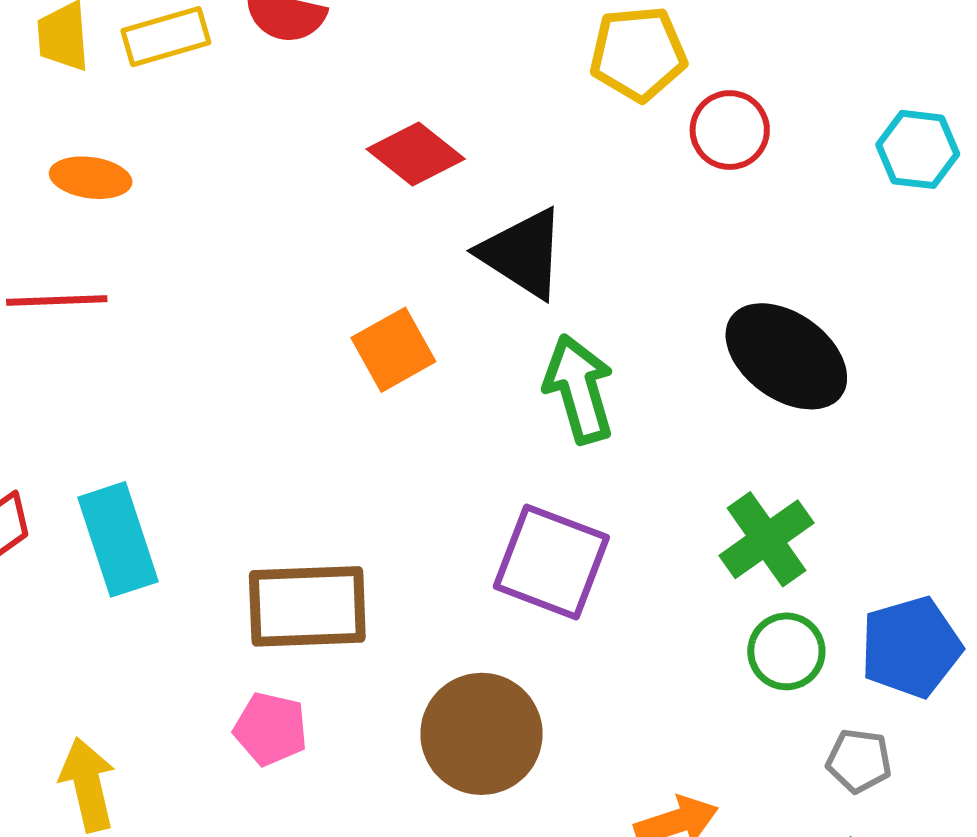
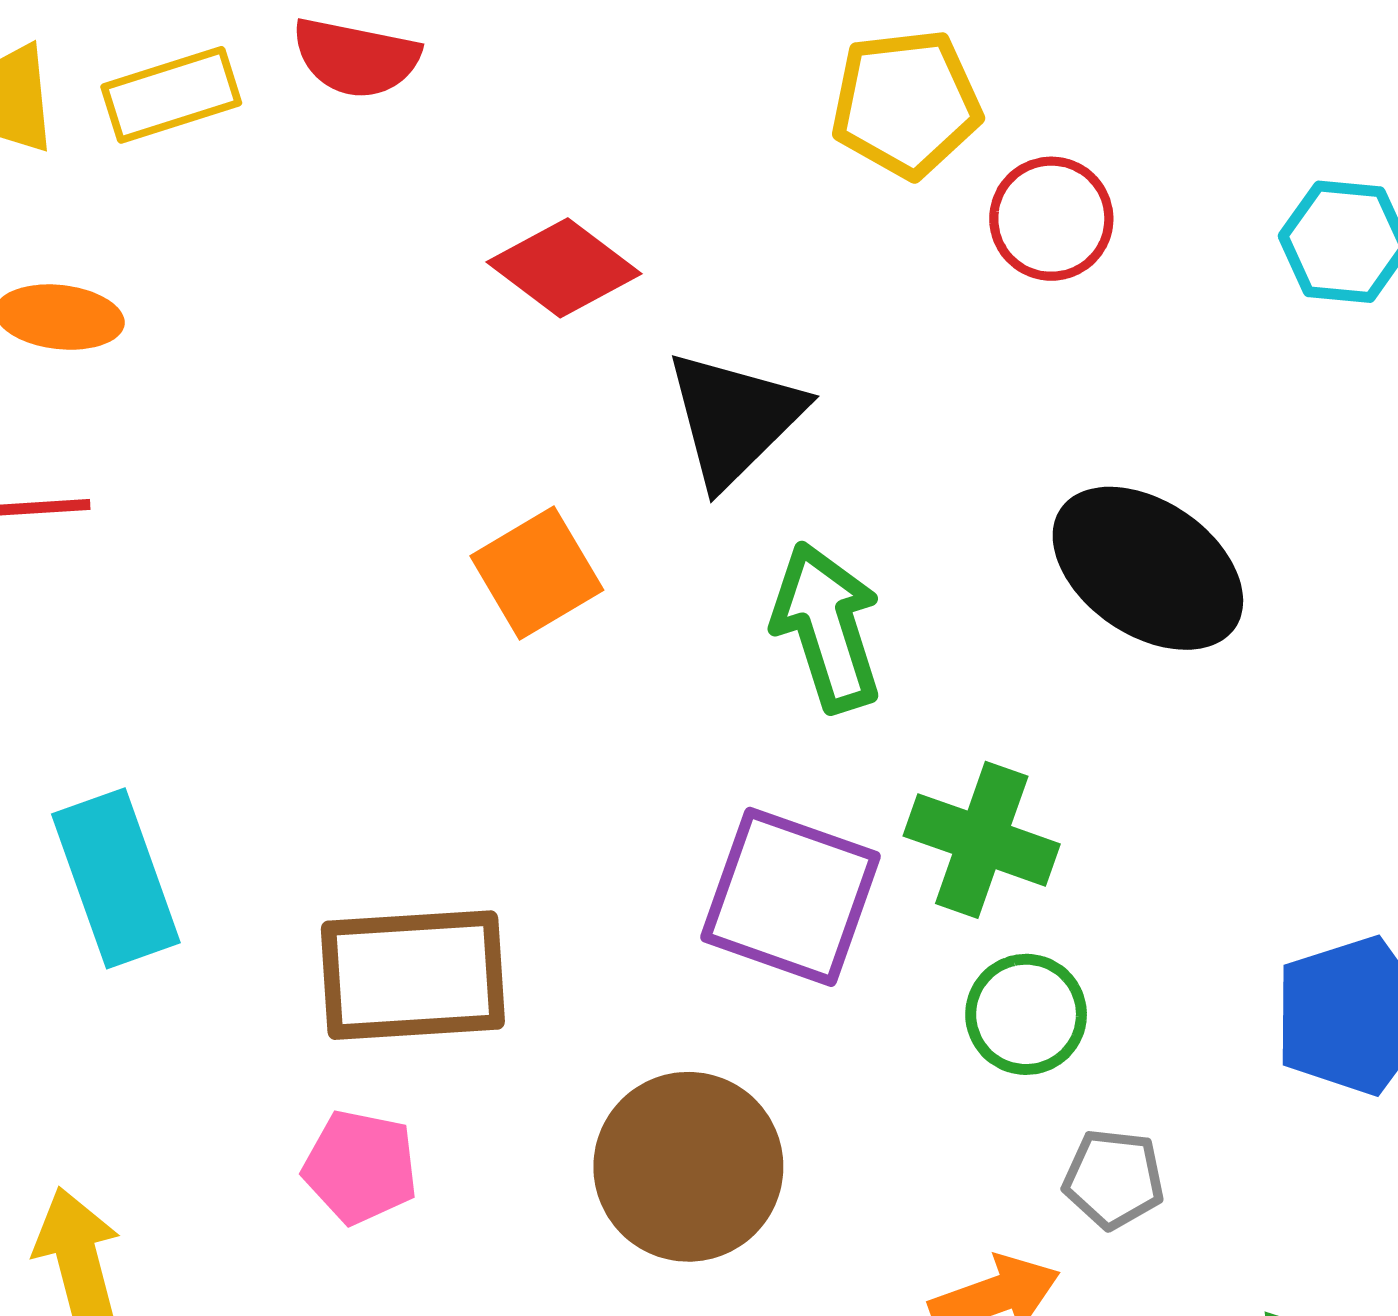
black triangle: (523, 253) -> (734, 418), turned 44
green cross: (767, 539) -> (982, 840), moved, turned -34
green circle: (786, 651) -> (1026, 1014), moved
gray pentagon: (859, 761) -> (1114, 1179), moved

